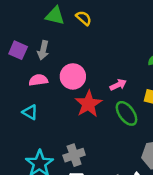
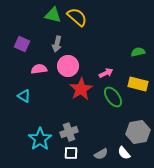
yellow semicircle: (84, 18) -> (77, 17), size x1.5
gray arrow: (43, 50) -> (57, 44), moved
cyan triangle: (30, 112) -> (24, 96), moved

